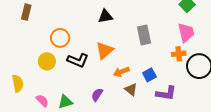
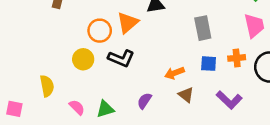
orange triangle: (105, 50) -> (128, 23), moved
orange cross: (179, 54) -> (237, 58), moved
blue square: (149, 75) -> (209, 64), moved, turned 32
purple L-shape: (166, 93) -> (229, 100), turned 35

